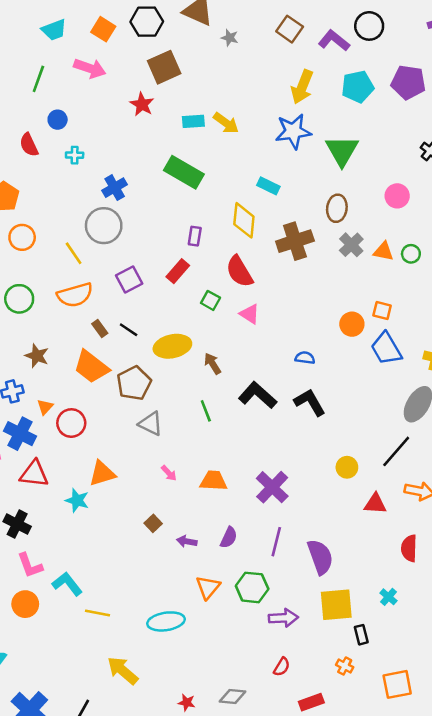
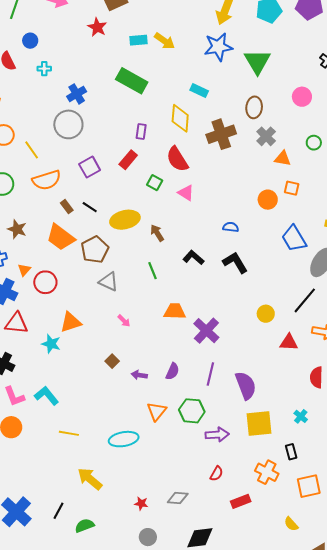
orange triangle: (383, 251) -> (283, 159), moved
yellow line: (74, 253) -> (32, 150), moved
blue trapezoid: (386, 349) -> (294, 238), moved
black L-shape: (258, 395) -> (193, 258), size x0.7
orange trapezoid: (214, 481) -> (175, 311), moved
cyan L-shape: (67, 584) -> (46, 396), moved
black rectangle: (361, 635) -> (291, 452), moved
orange cross: (345, 666) -> (267, 472), size x1.6

